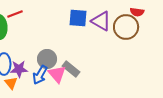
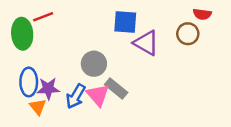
purple triangle: (101, 21) -> (146, 43), moved
brown circle: (126, 27) -> (188, 34), size x0.7
gray circle: (47, 59) -> (94, 64), moved

